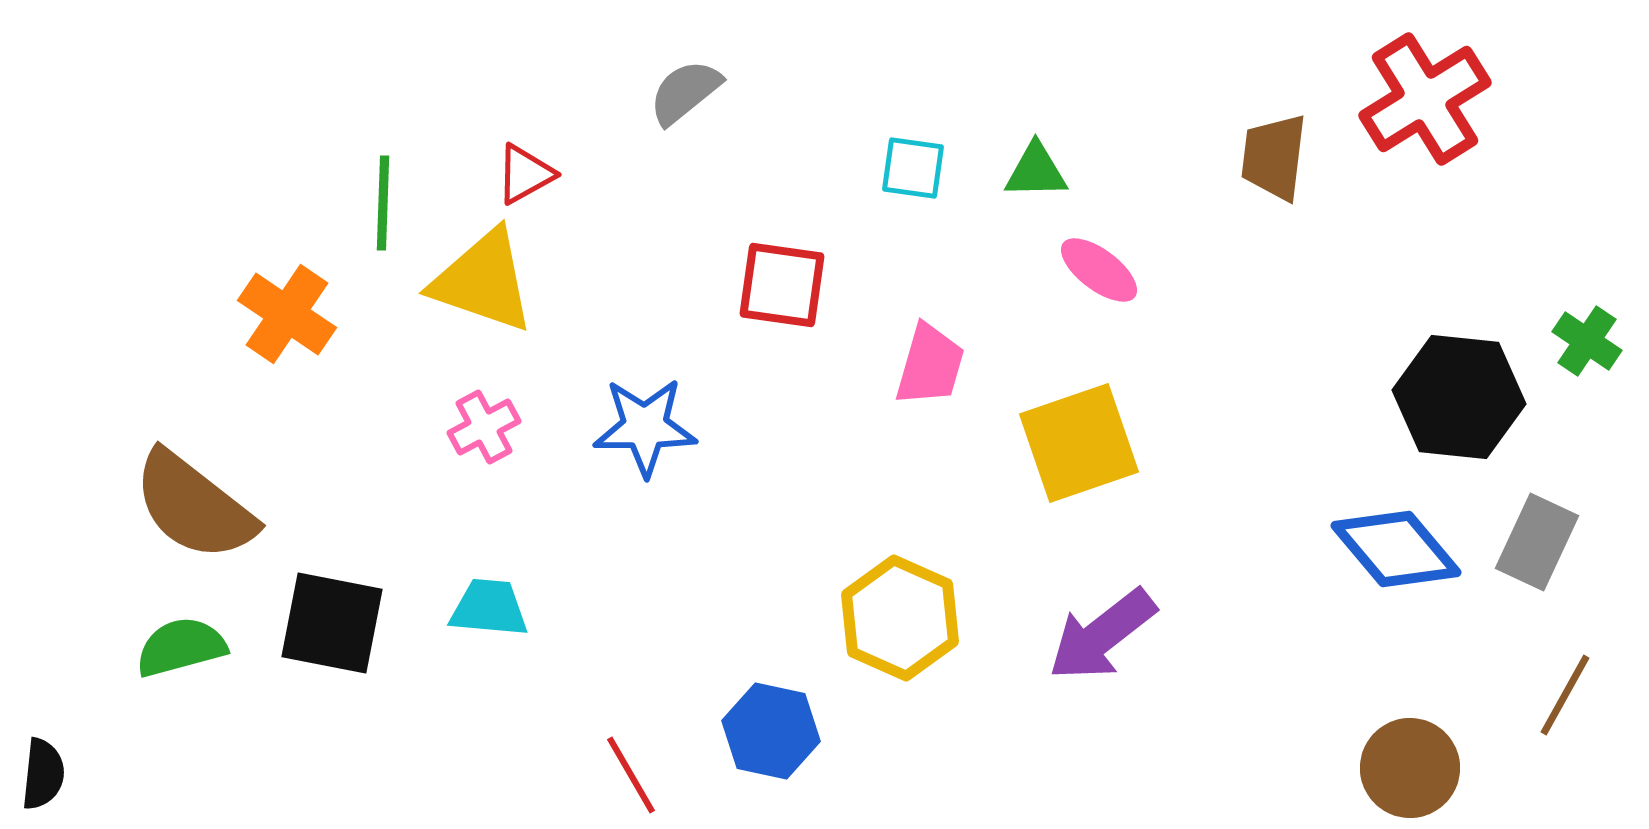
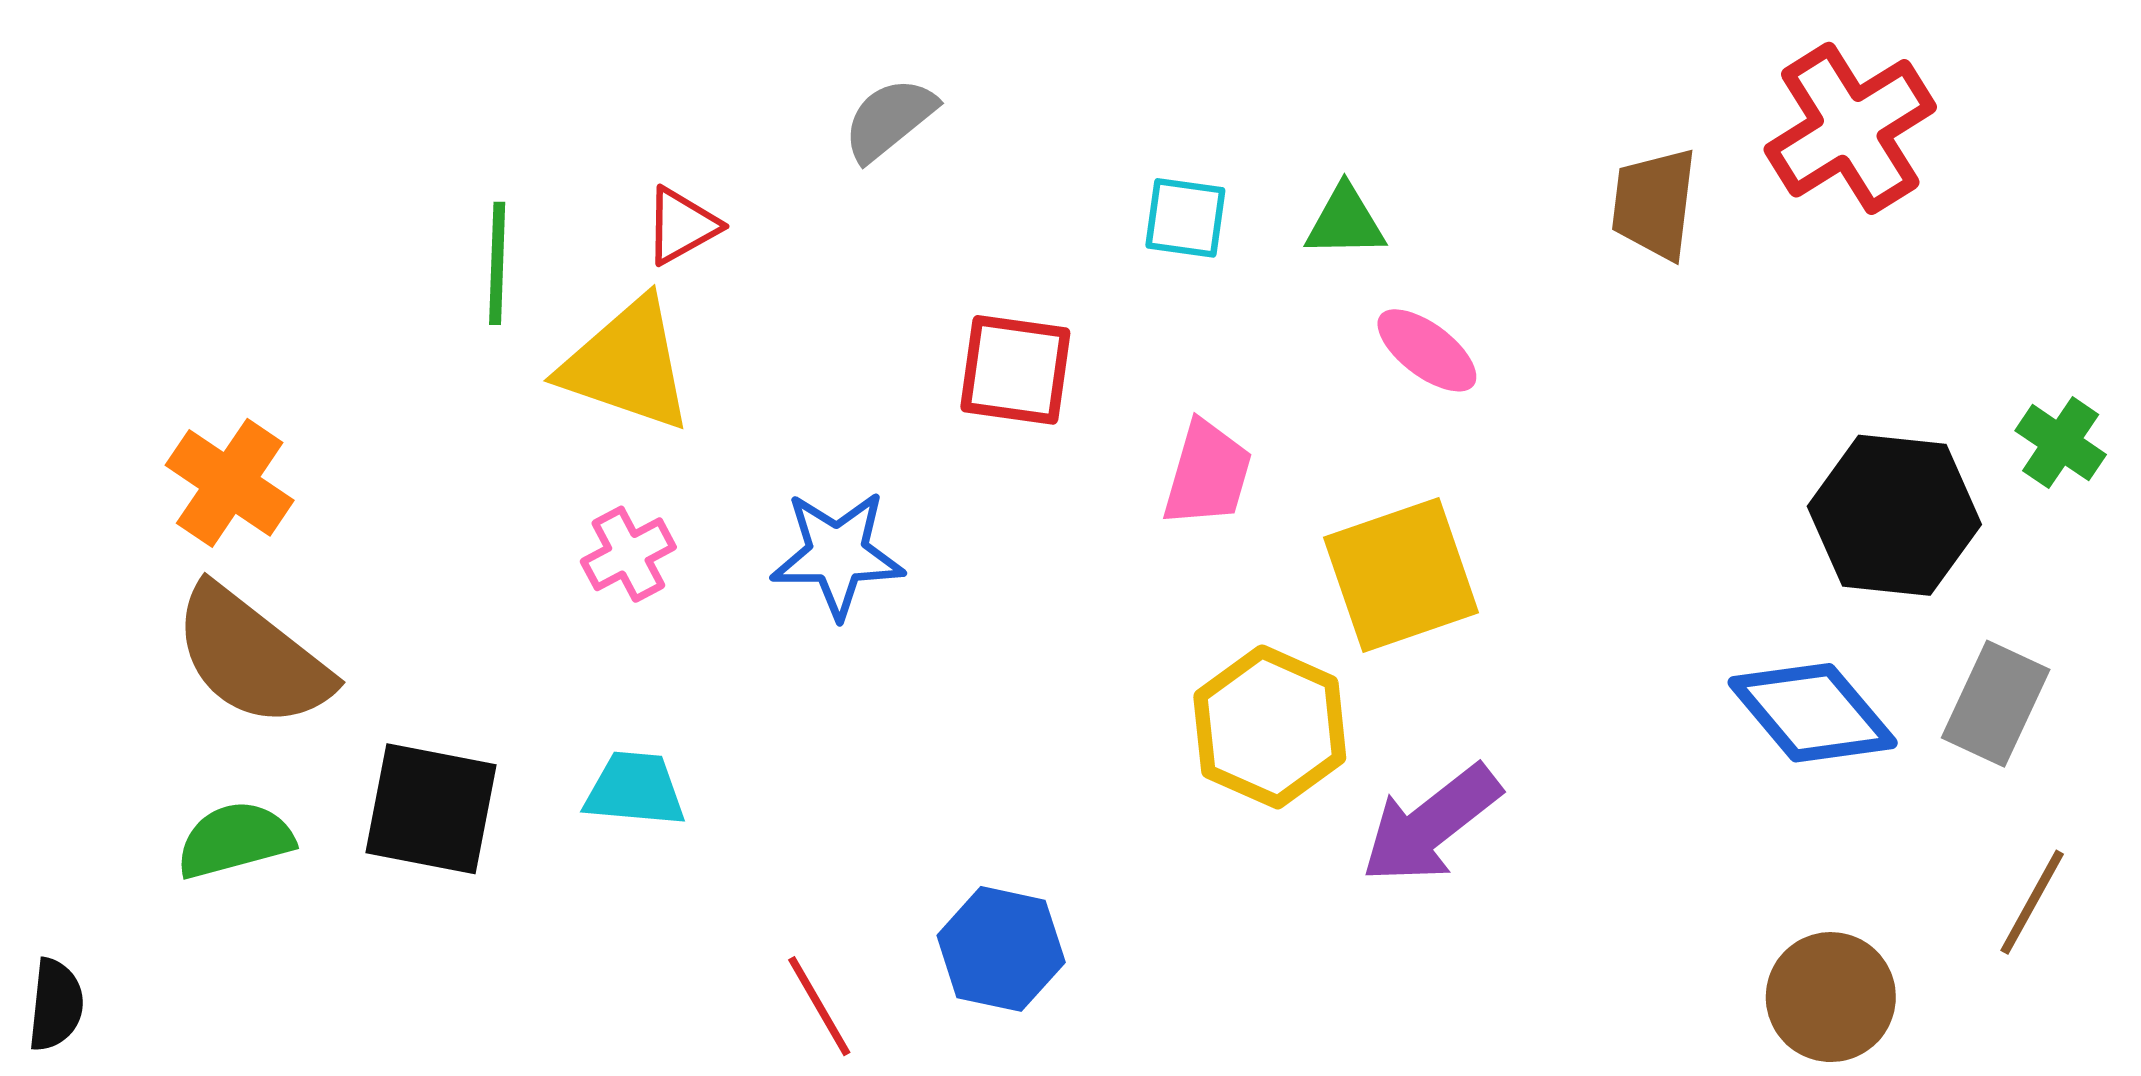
orange cross: (287, 314) -> (230, 483), moved
yellow hexagon: (900, 618) -> (1270, 727), moved

